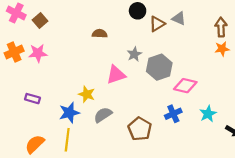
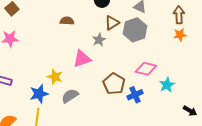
brown triangle: (157, 24) -> (112, 23), moved
gray hexagon: (159, 67) -> (135, 30), moved
cyan star: (208, 114) -> (167, 85), moved
brown pentagon: (140, 129) -> (114, 84), moved

